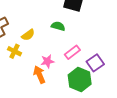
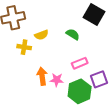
yellow cross: (14, 51) -> (24, 47), turned -32
pink star: (47, 61) -> (57, 80), moved

